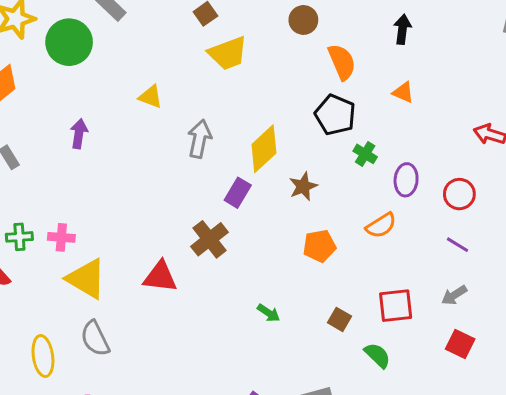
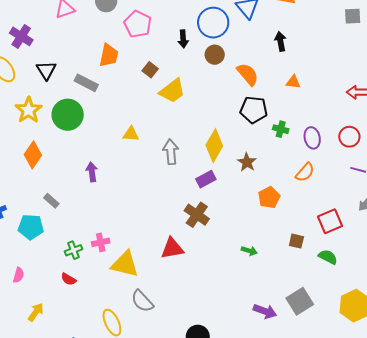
purple rectangle: (238, 193) -> (206, 179), turned 48

